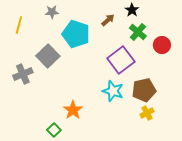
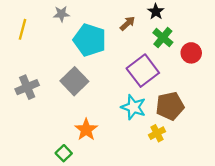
gray square: (48, 56) -> (74, 81), moved
yellow cross: (147, 113) -> (157, 133), moved

